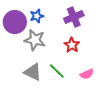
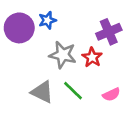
purple cross: (74, 17) -> (109, 32), moved
gray star: (35, 40) -> (63, 55), moved

